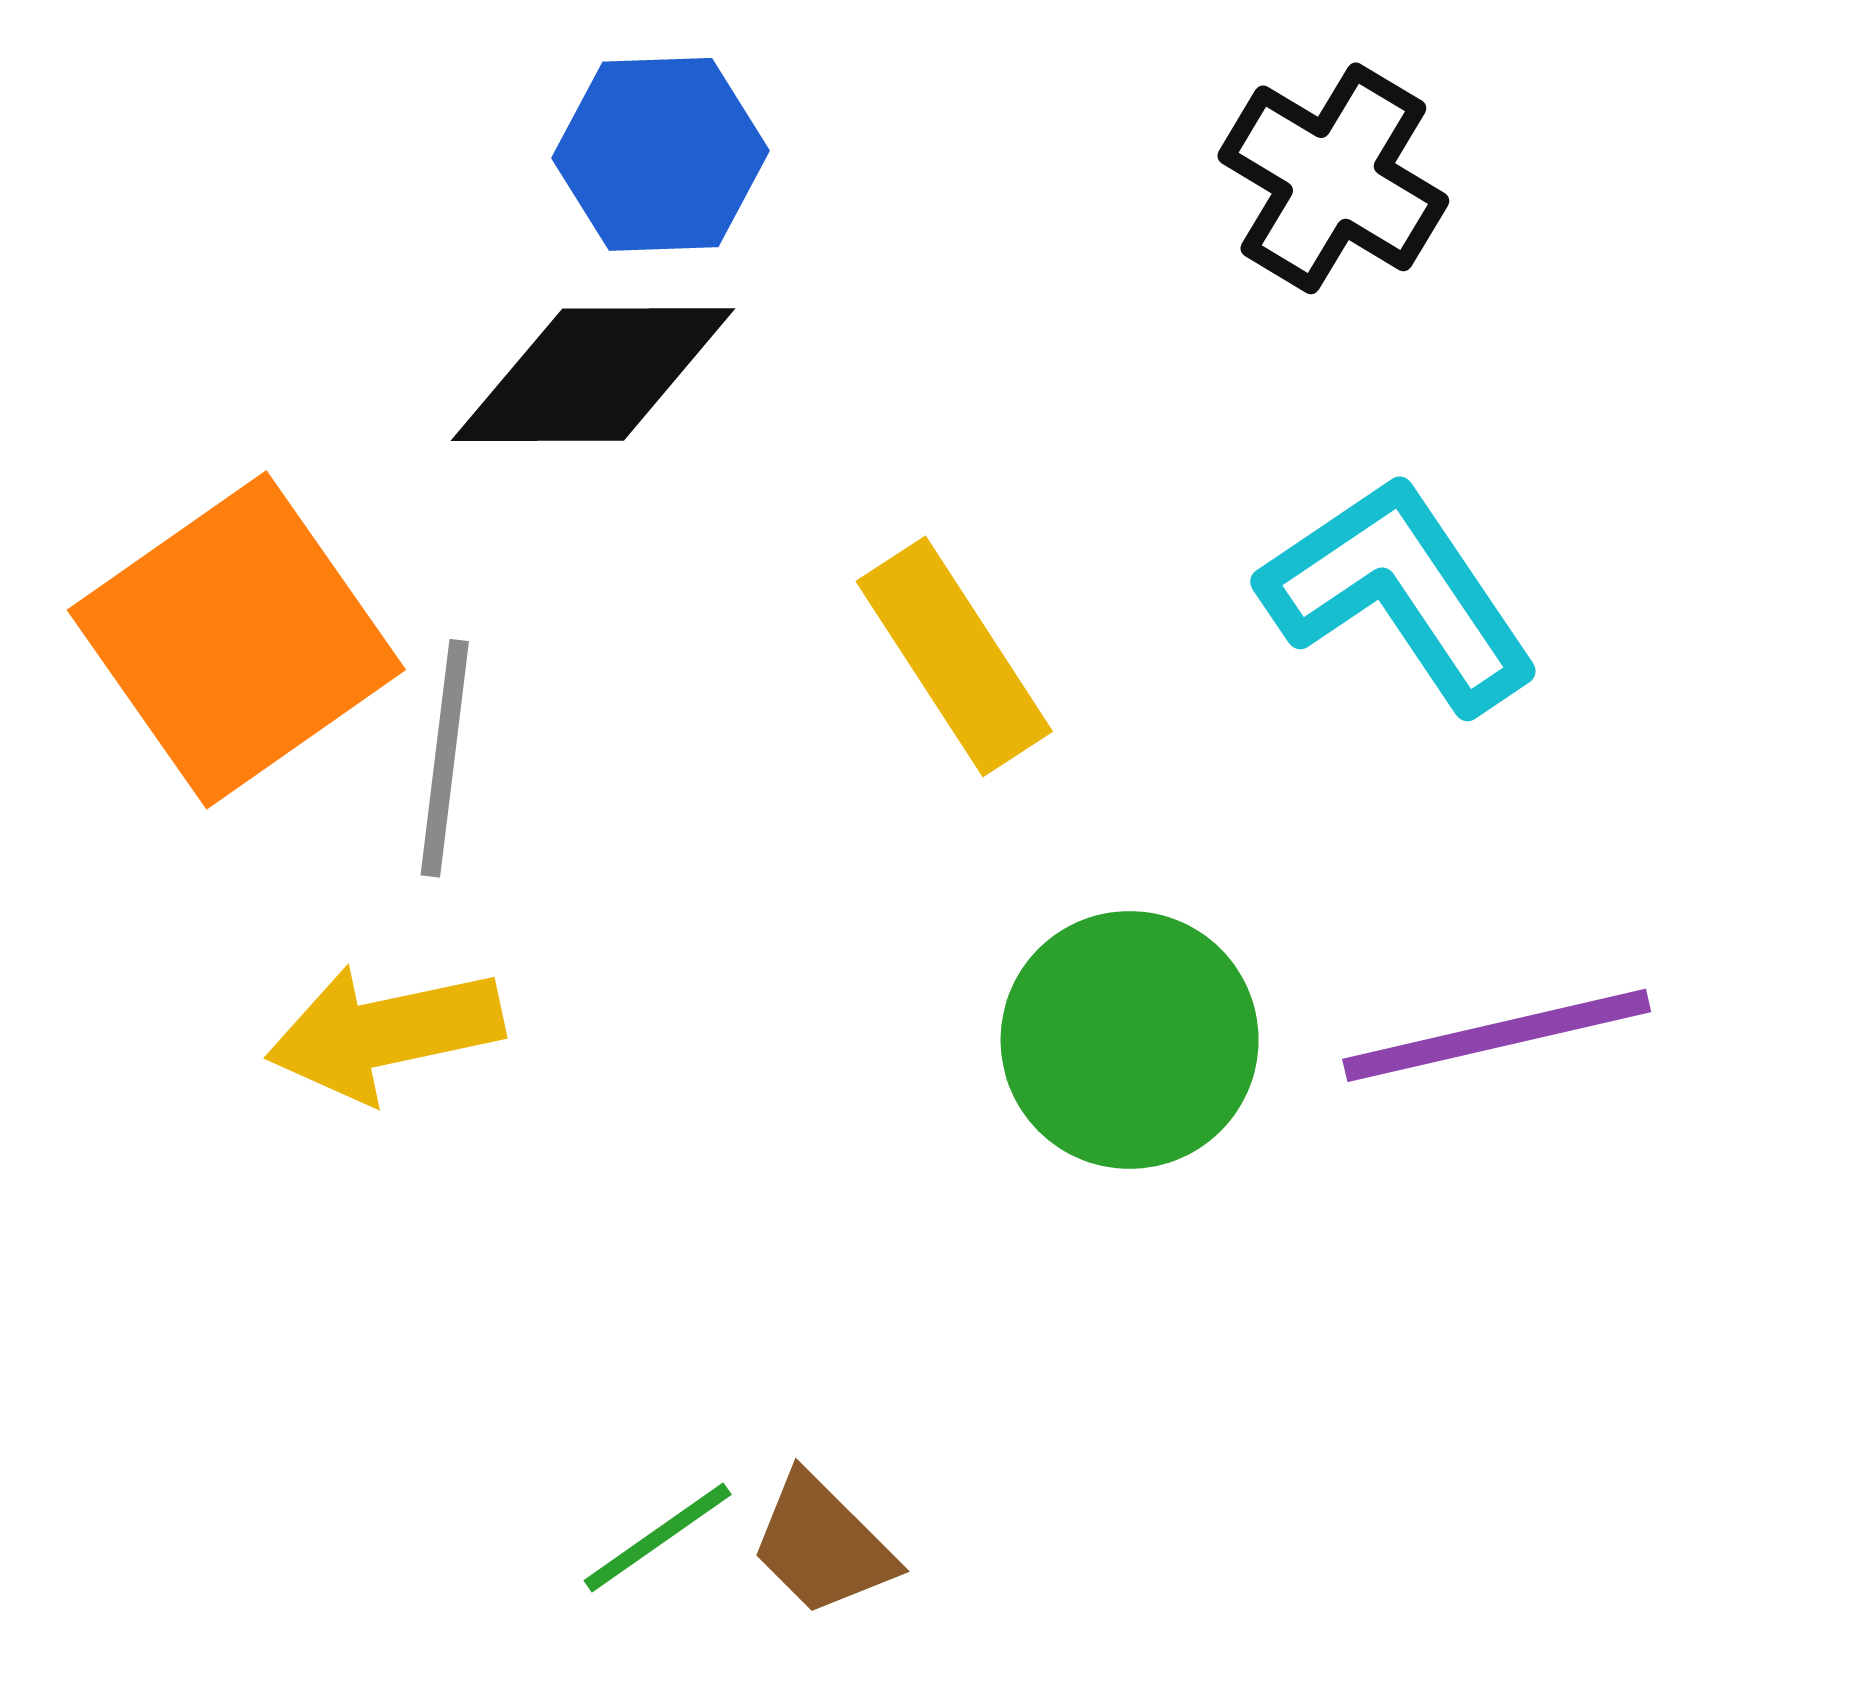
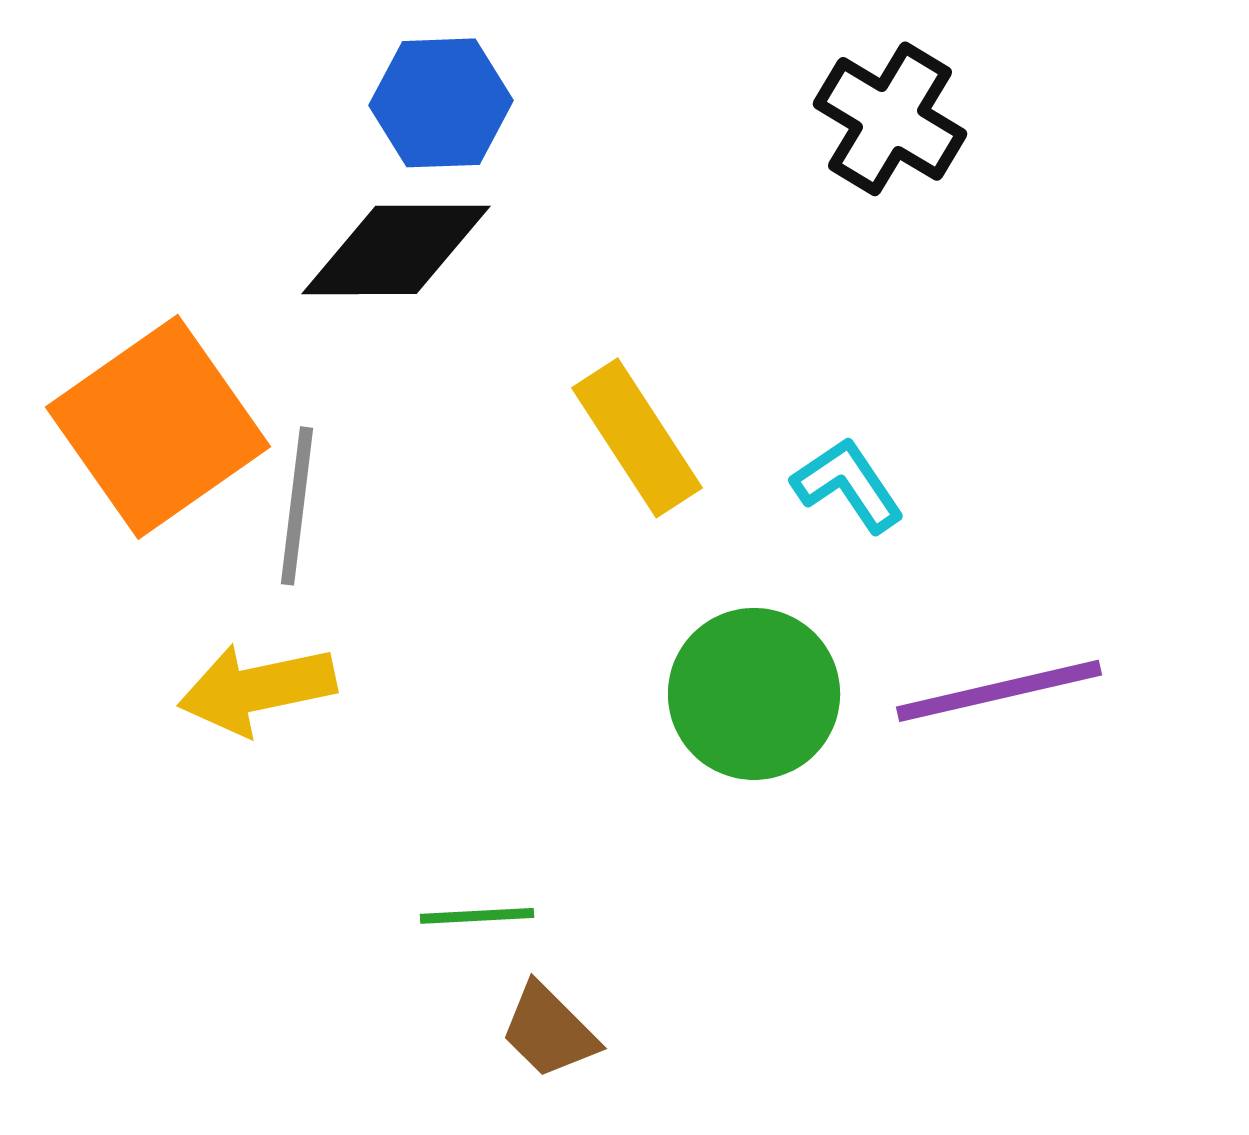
cyan L-shape: (1399, 593) -> (848, 485), moved, size x0.6
green line: (658, 1537) -> (477, 916), moved, turned 32

